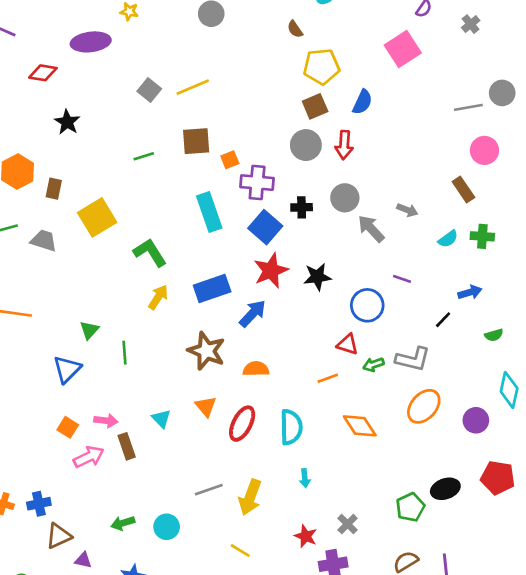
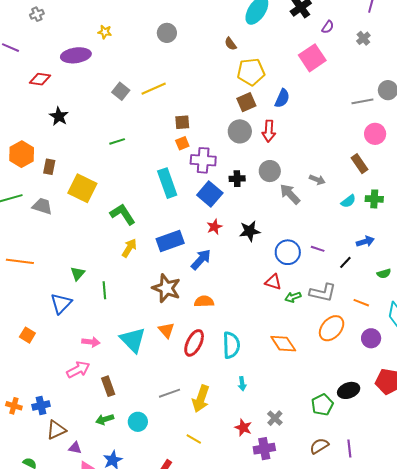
brown square: (196, 141) -> (182, 122), moved, size x0.7
yellow square: (97, 217) -> (82, 188), turned -32
red star: (271, 271) -> (214, 227), size x0.6
purple line: (402, 279) -> (318, 249), moved
orange line: (328, 378) -> (361, 303), moved, turned 42
cyan triangle: (161, 419) -> (133, 340), size x1.8
orange square: (68, 427) -> (27, 335), moved
brown rectangle: (127, 446) -> (108, 386), moved

